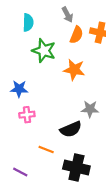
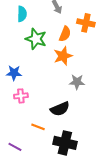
orange semicircle: (76, 35) -> (65, 34), moved
orange star: (74, 70) -> (63, 56), turned -30
gray star: (90, 109) -> (77, 82), moved

